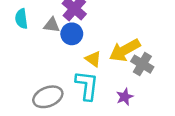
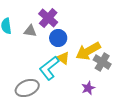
blue circle: (72, 34) -> (58, 38), moved
cyan L-shape: (87, 85) -> (49, 68), moved, turned -135

